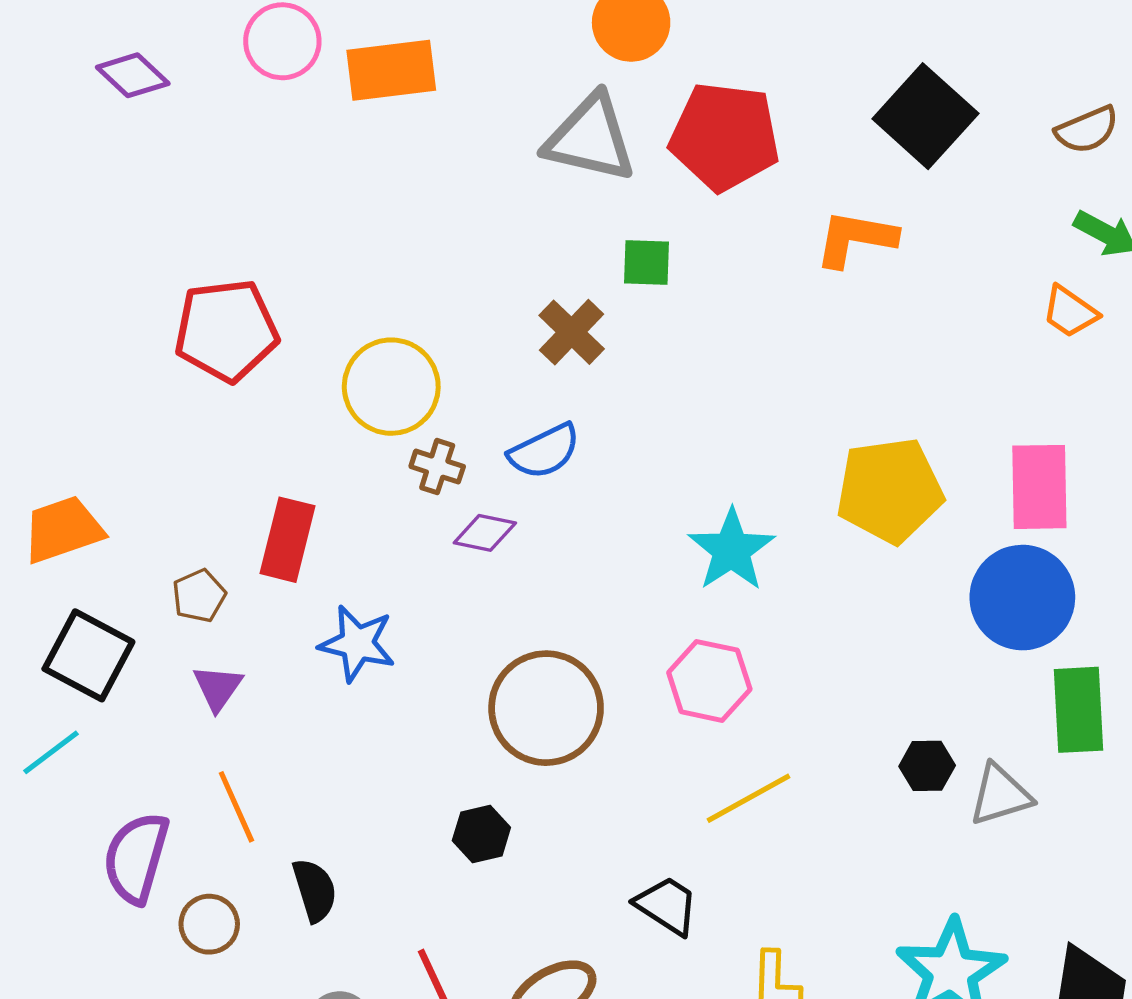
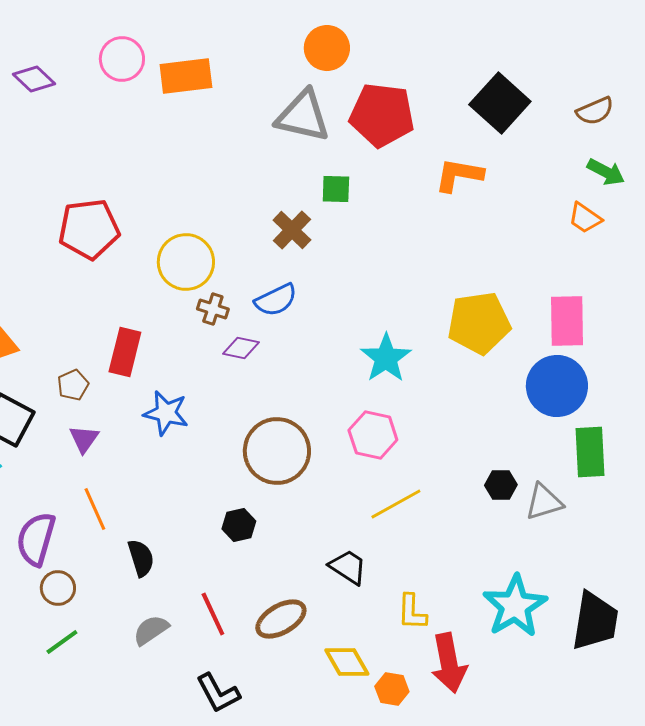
brown circle: (209, 924) -> (58, 588), moved

